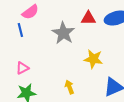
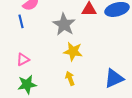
yellow star: (93, 59) -> (73, 51), moved

